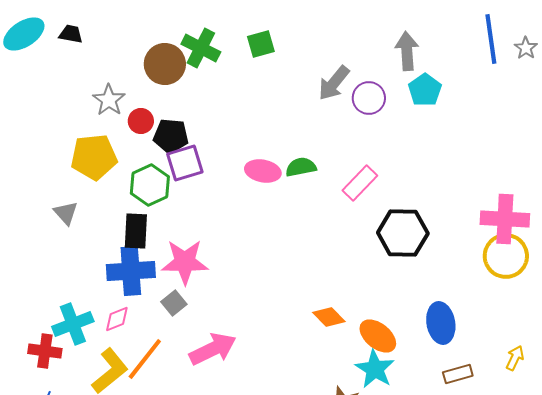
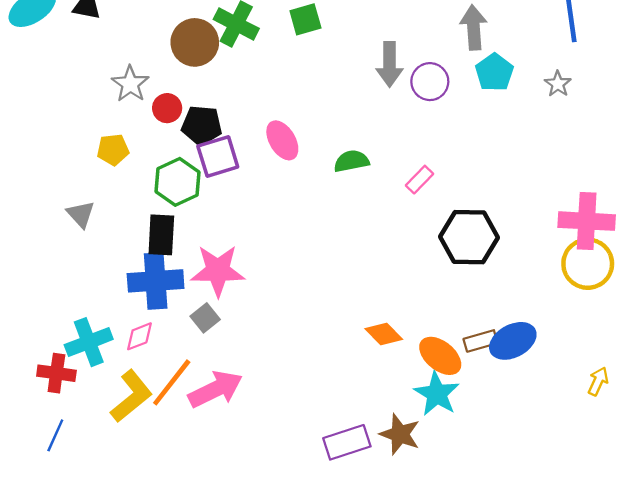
gray star: (526, 48) -> (558, 84), moved
gray arrow: (334, 83) -> (390, 64), turned -39
yellow pentagon: (94, 157) -> (113, 150), size x0.6
pink ellipse: (263, 171) -> (282, 140), moved, turned 48
pink rectangle: (360, 183) -> (419, 180), size x0.7
blue ellipse: (441, 323) -> (513, 341), turned 72
pink arrow: (213, 349) -> (216, 389), moved
brown rectangle: (458, 374) -> (481, 341), moved

